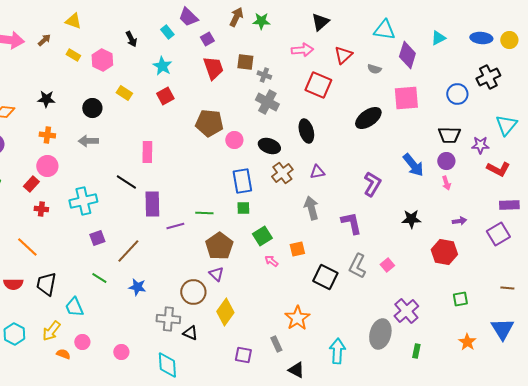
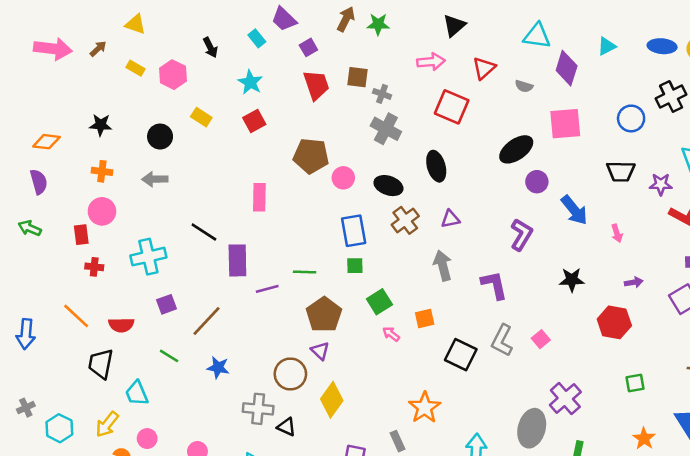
pink rectangle: (147, 152) -> (259, 197), moved
purple circle: (446, 161) -> (537, 182), moved
red rectangle: (31, 184) -> (81, 235), turned -49
red semicircle: (13, 284) -> (121, 325), moved

